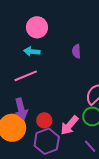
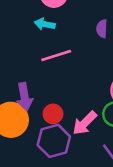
pink line: (26, 76) -> (56, 55), moved

